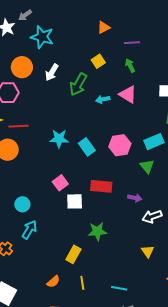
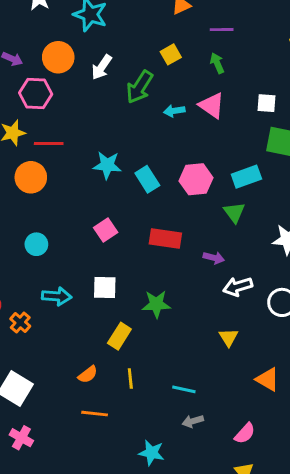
white square: (75, 201) -> (105, 287), moved
cyan circle: (22, 204) -> (36, 244), moved
cyan arrow: (29, 230) -> (57, 296), turned 60

